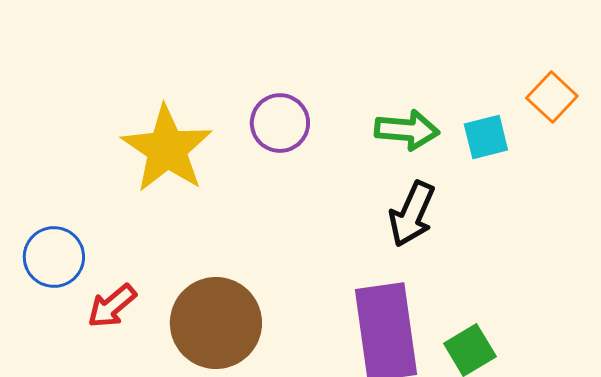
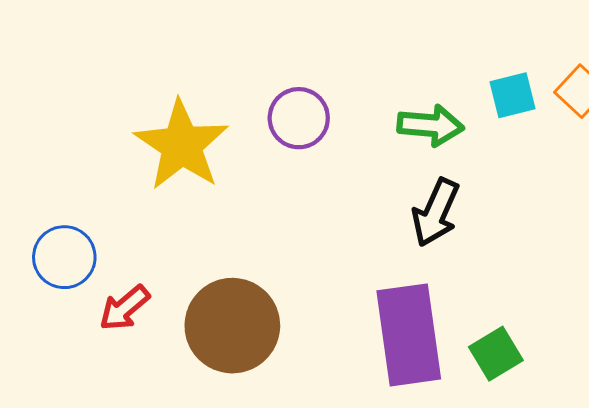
cyan square: (486, 137) -> (512, 95), moved

